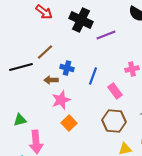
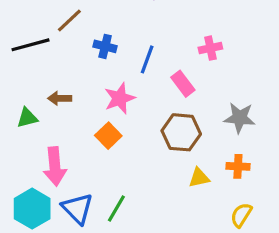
brown arrow: (51, 80) -> (60, 98), moved
pink star: (61, 100) -> (120, 98), moved
green triangle: (20, 120) -> (27, 118), moved

